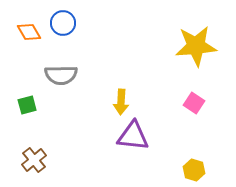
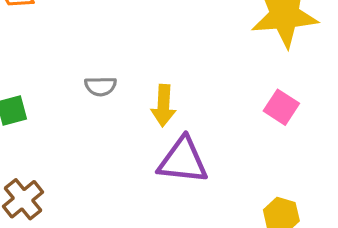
gray semicircle: (61, 75) -> (101, 86), moved, size x0.6

